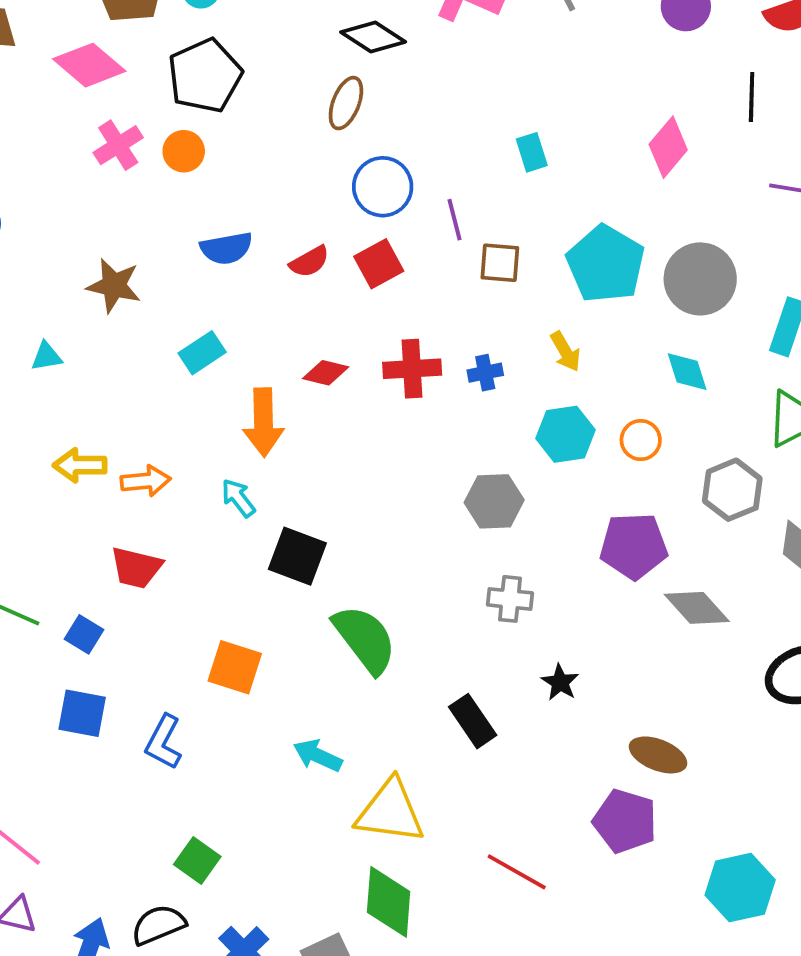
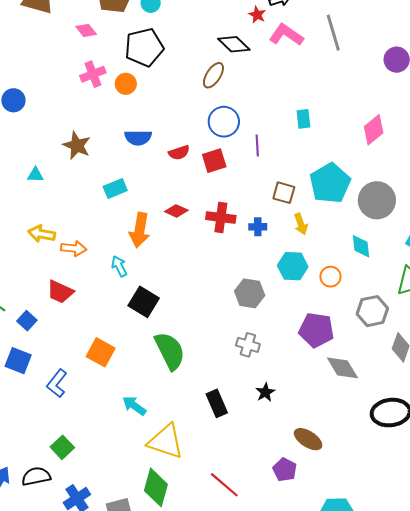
pink diamond: (89, 65) -> (86, 30), size x0.6
brown square: (500, 263) -> (284, 193), moved
purple pentagon: (625, 821) -> (285, 470), size x0.7

